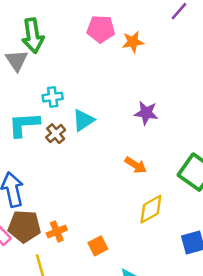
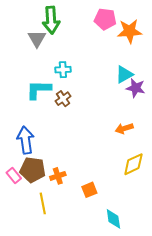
orange star: (133, 42) -> (130, 31), size x1.4
cyan triangle: (83, 120) -> (124, 74), moved
orange arrow: (136, 165) -> (124, 128), turned 126

